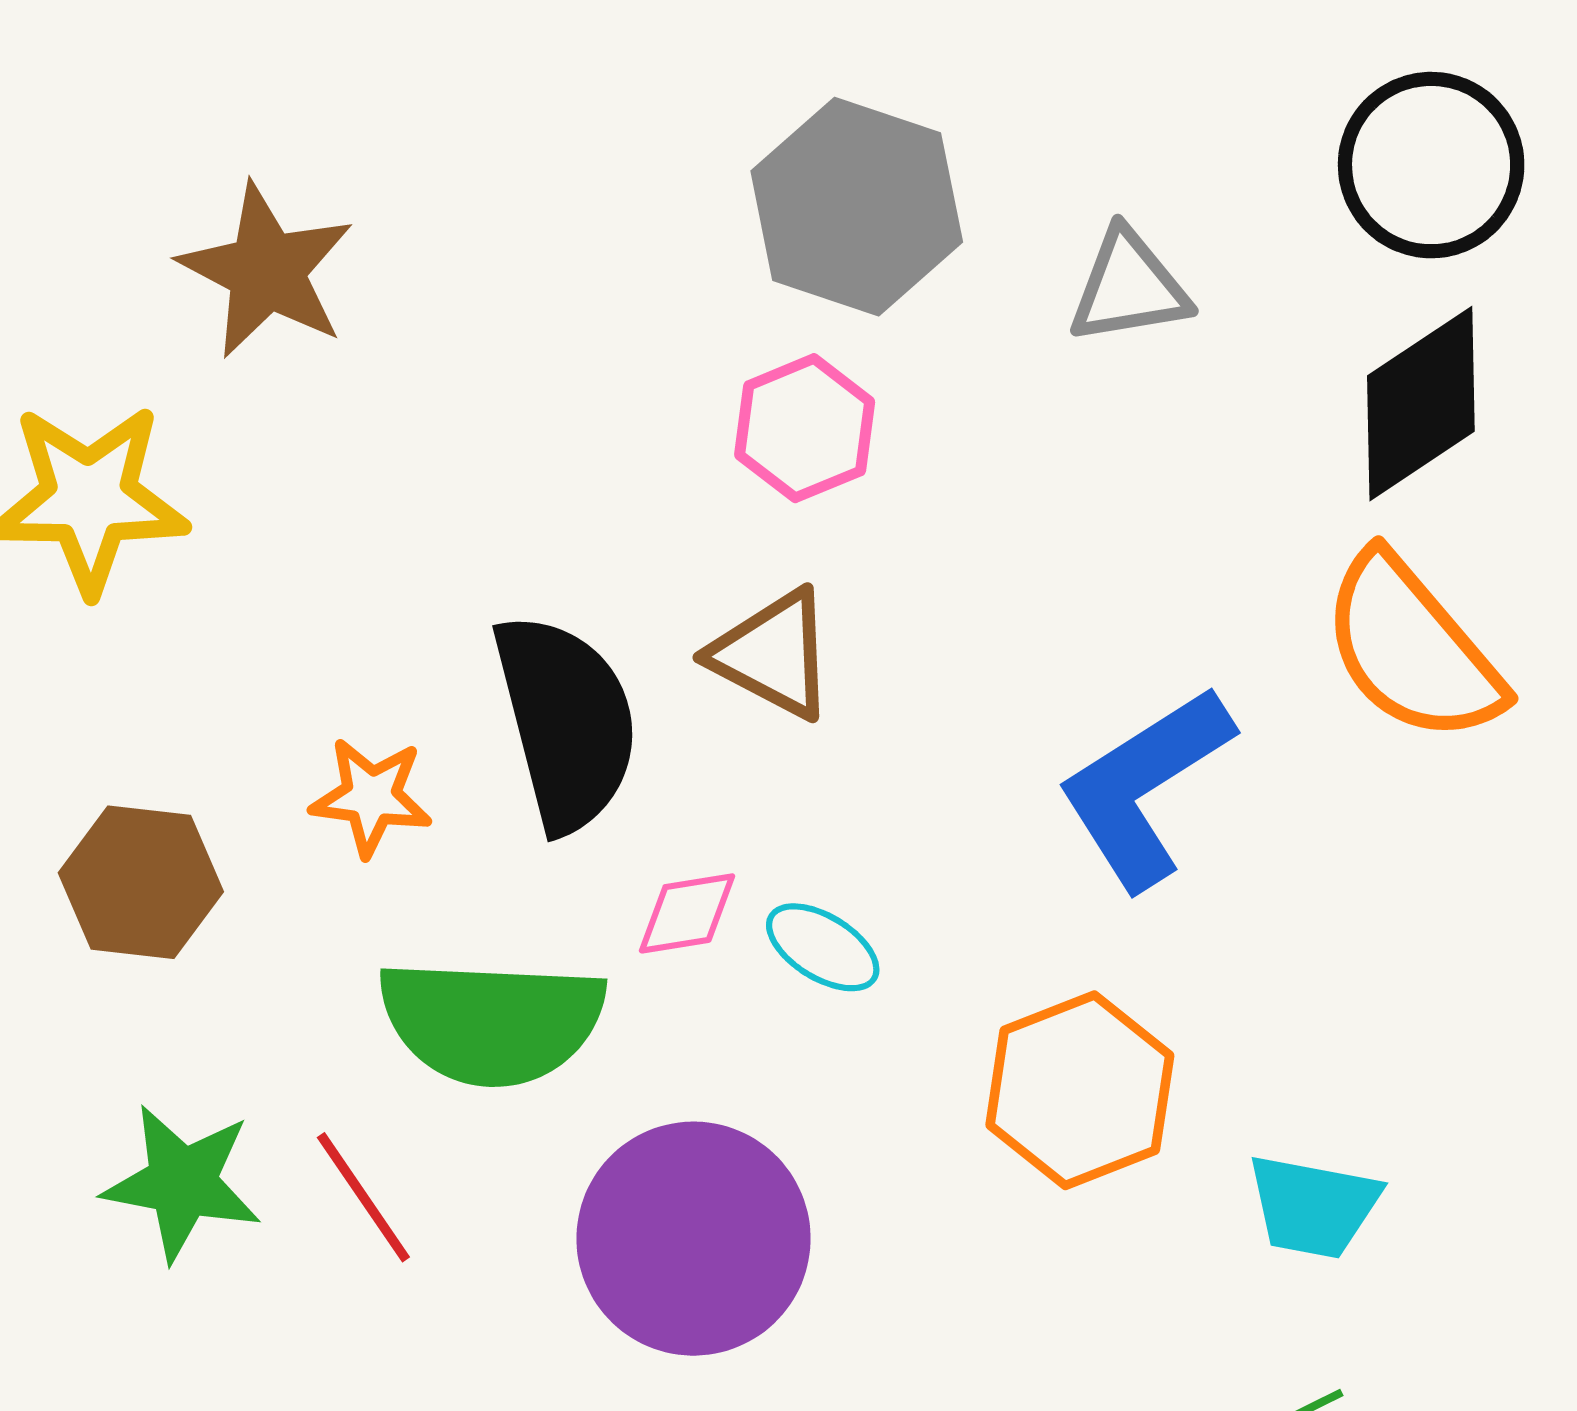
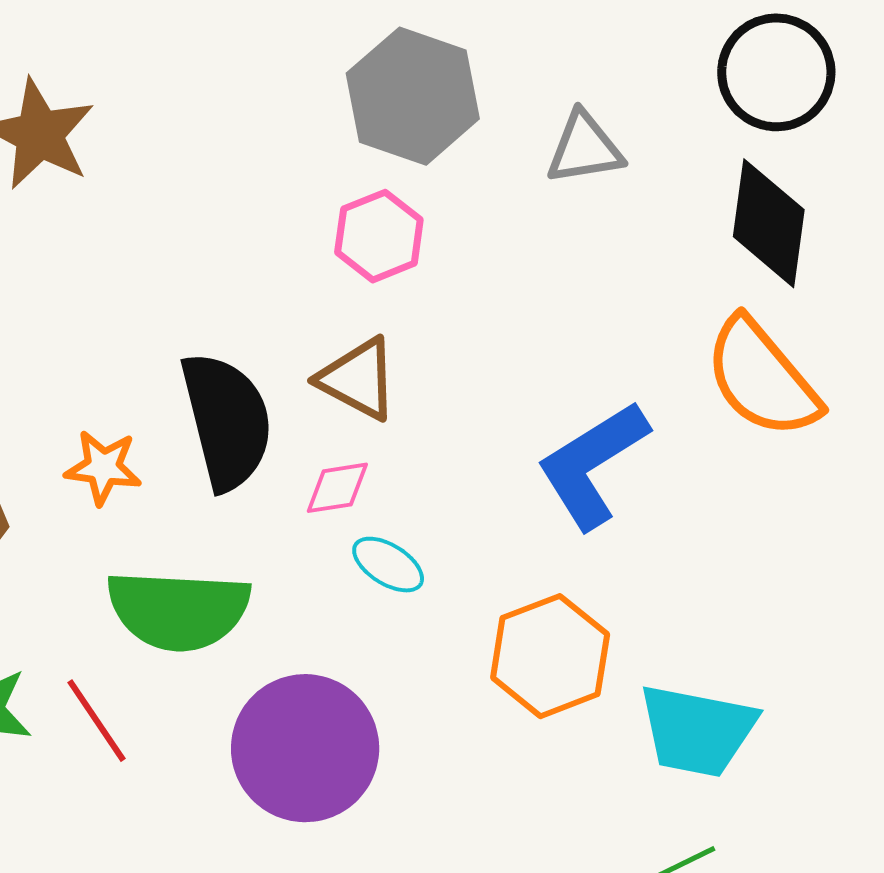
black diamond: (1421, 404) -> (769, 223), turned -49
pink diamond: (687, 913) -> (337, 488), moved
cyan trapezoid: (1313, 1206) -> (697, 730), size x1.4

